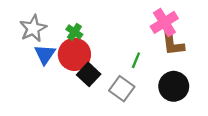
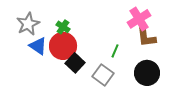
blue triangle: (45, 54) -> (38, 46), turned -30

